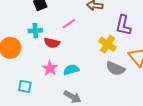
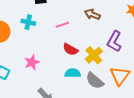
red semicircle: (52, 43) -> (70, 49), moved
cyan semicircle: (71, 70) -> (73, 73), moved

